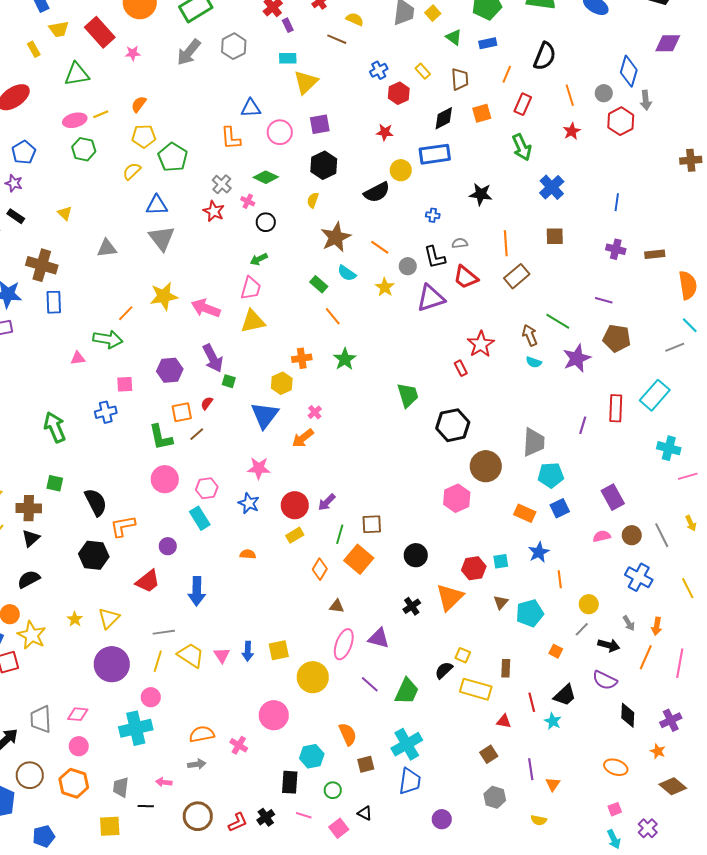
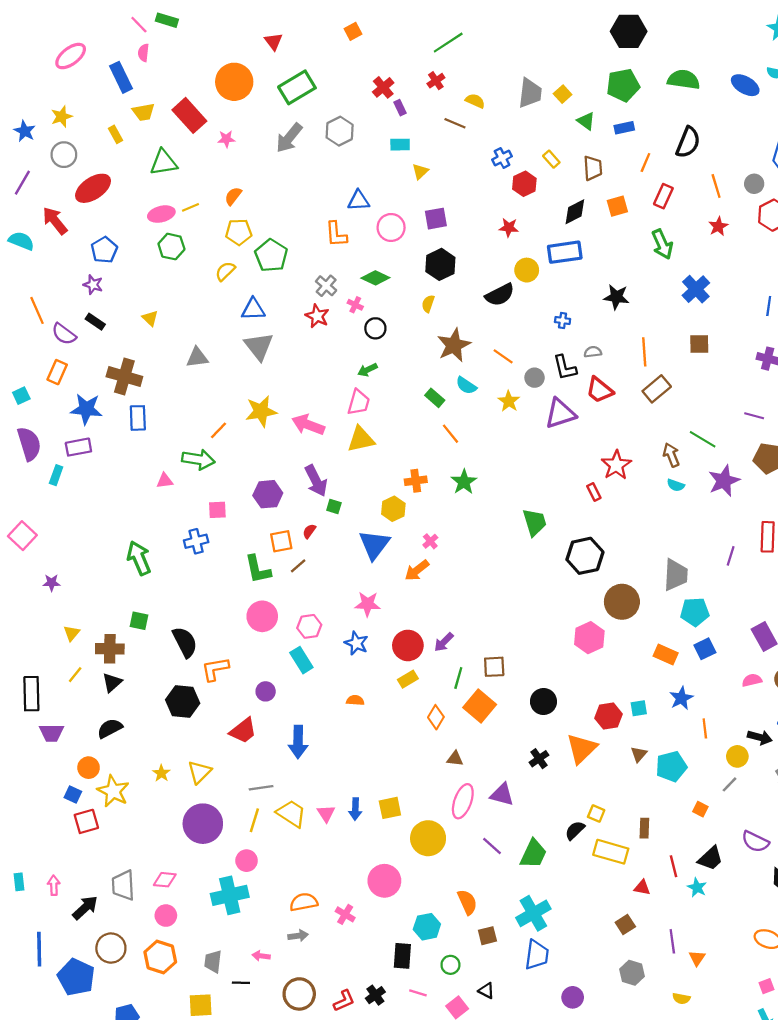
yellow triangle: (306, 82) -> (420, 171), size x0.6
black arrow: (609, 645) -> (760, 737), moved

